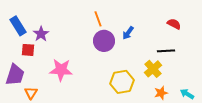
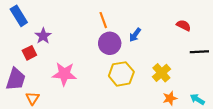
blue rectangle: (18, 26) -> (19, 16), moved
red square: (28, 50) -> (29, 53), turned -32
black line: (166, 51) -> (199, 52), moved
yellow hexagon: (122, 82) -> (121, 74), moved

